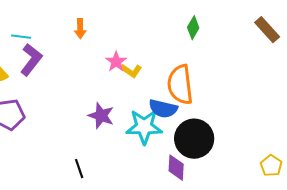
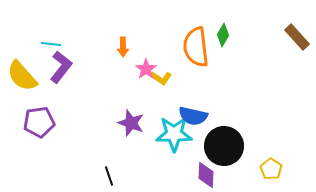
orange arrow: (80, 29) -> (123, 47), moved
orange semicircle: (180, 85) -> (196, 47), moved
yellow pentagon: (271, 166) -> (271, 169), moved

